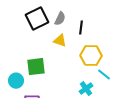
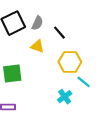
black line: (81, 28) -> (59, 33), turned -48

